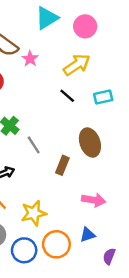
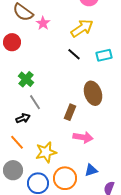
gray line: (34, 145) -> (35, 102), moved
pink arrow: (94, 200) -> (83, 137), moved

